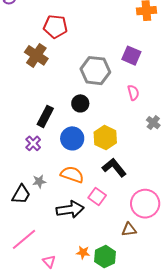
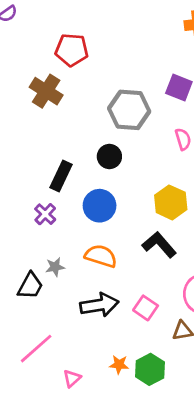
yellow hexagon: (105, 138) -> (171, 202), moved
pink square: (97, 197) -> (146, 308), moved
pink triangle: (49, 261) -> (72, 378), turned 32

